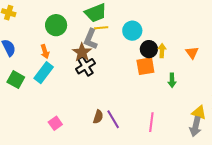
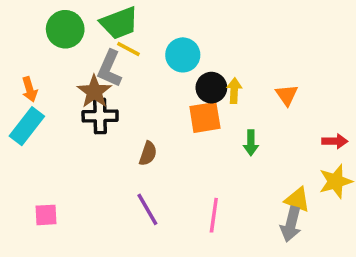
green circle: (56, 25) -> (65, 29), moved
yellow line: (101, 28) -> (128, 49), turned 32
black cross: (85, 66) -> (100, 116), turned 30
brown semicircle: (98, 117) -> (148, 154), moved
pink square: (55, 123) -> (46, 215), turned 32

